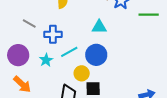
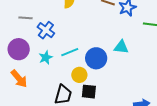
gray line: (29, 23) -> (26, 18), moved, turned -32
cyan triangle: (99, 27) -> (121, 47), moved
blue cross: (53, 34) -> (46, 30), moved, turned 30

